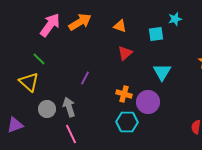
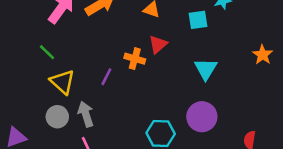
yellow triangle: (29, 82) -> (62, 82), moved
orange cross: (124, 94) -> (135, 59), moved
purple circle: (148, 102) -> (202, 117), moved

